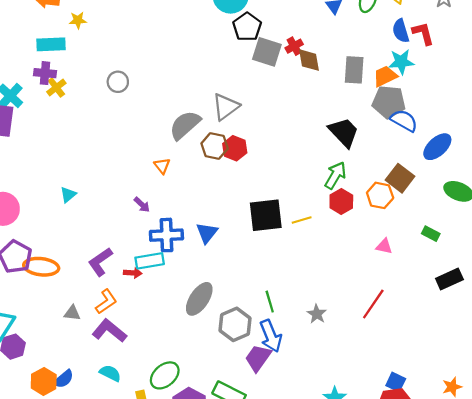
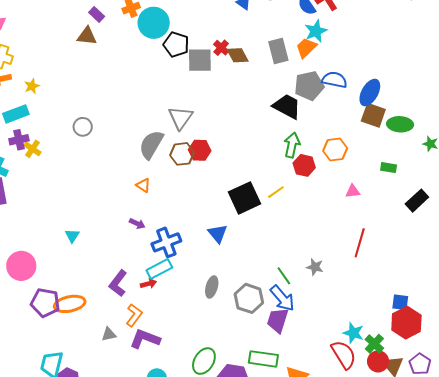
gray pentagon: (389, 102) -> (309, 86), moved
brown square: (400, 178) -> (373, 115), moved
blue triangle: (207, 233) -> (218, 233), moved
gray ellipse: (199, 299) -> (212, 287), size x0.7
green line: (270, 302) -> (284, 276), moved

